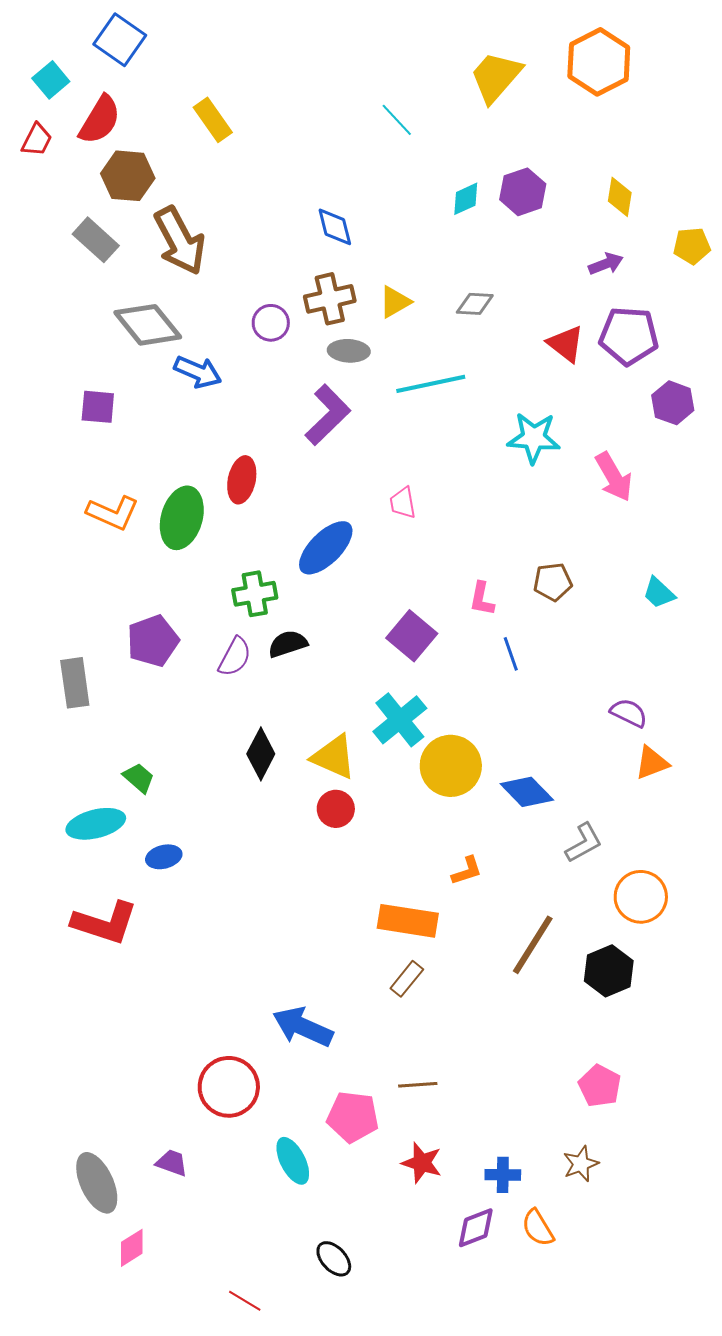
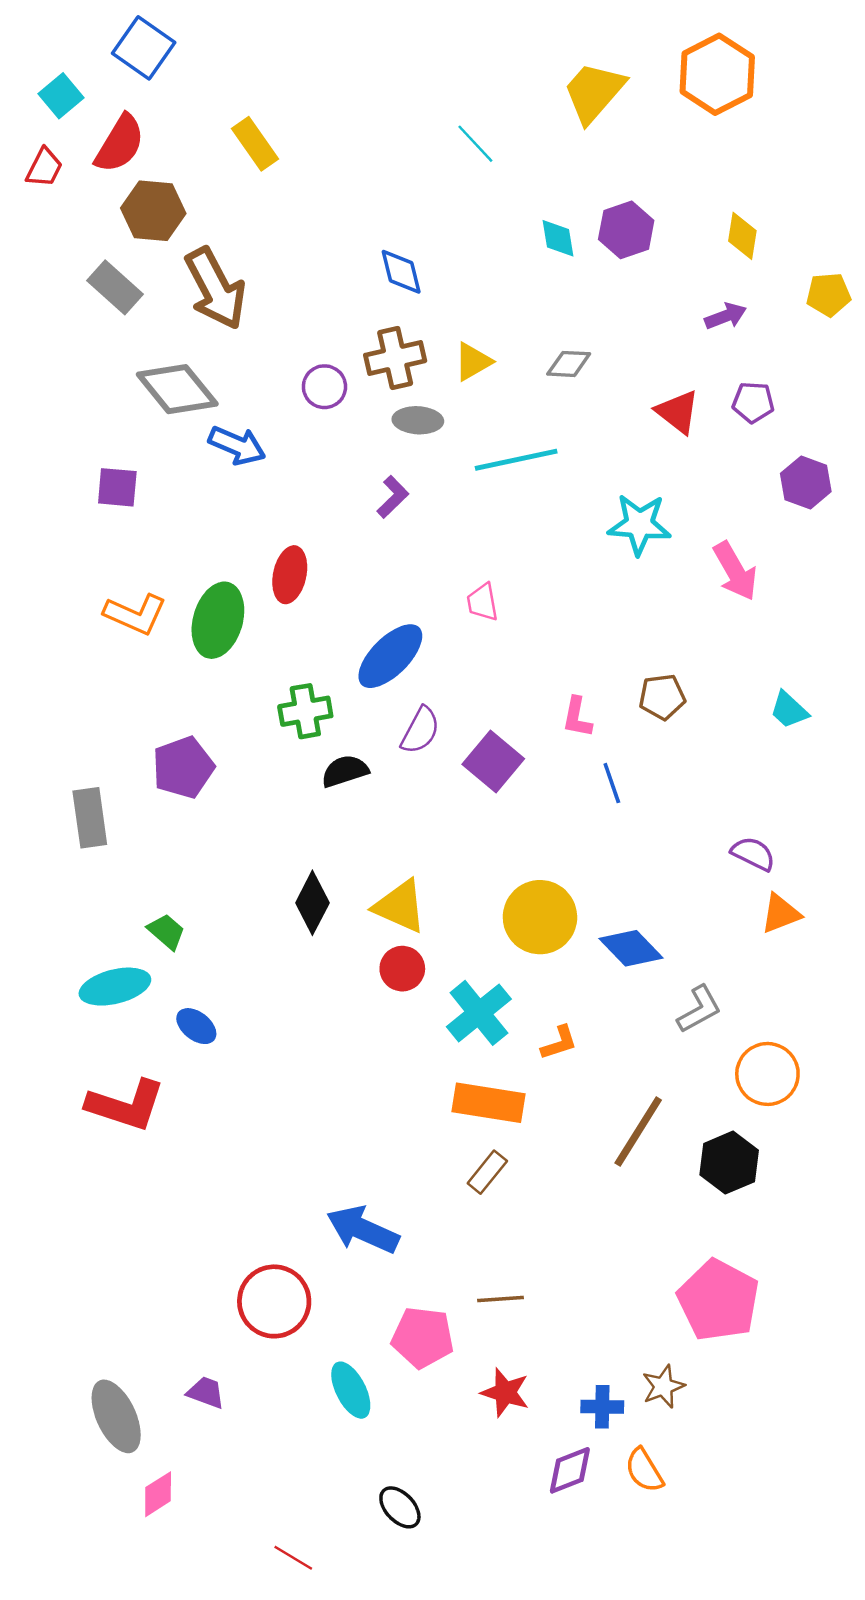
cyan diamond: (466, 199) -> (558, 238), turned -75
purple pentagon: (629, 336) -> (753, 402), size x0.6
purple L-shape: (328, 415) -> (393, 497), size x0.6
purple semicircle: (235, 657) -> (420, 730), moved
cyan cross: (400, 720) -> (479, 1013), moved
blue ellipse: (164, 857) -> (196, 1026), turned 52
pink pentagon: (600, 1086) -> (718, 1300), size x1.6
brown star: (581, 1164) -> (663, 1386), moved

